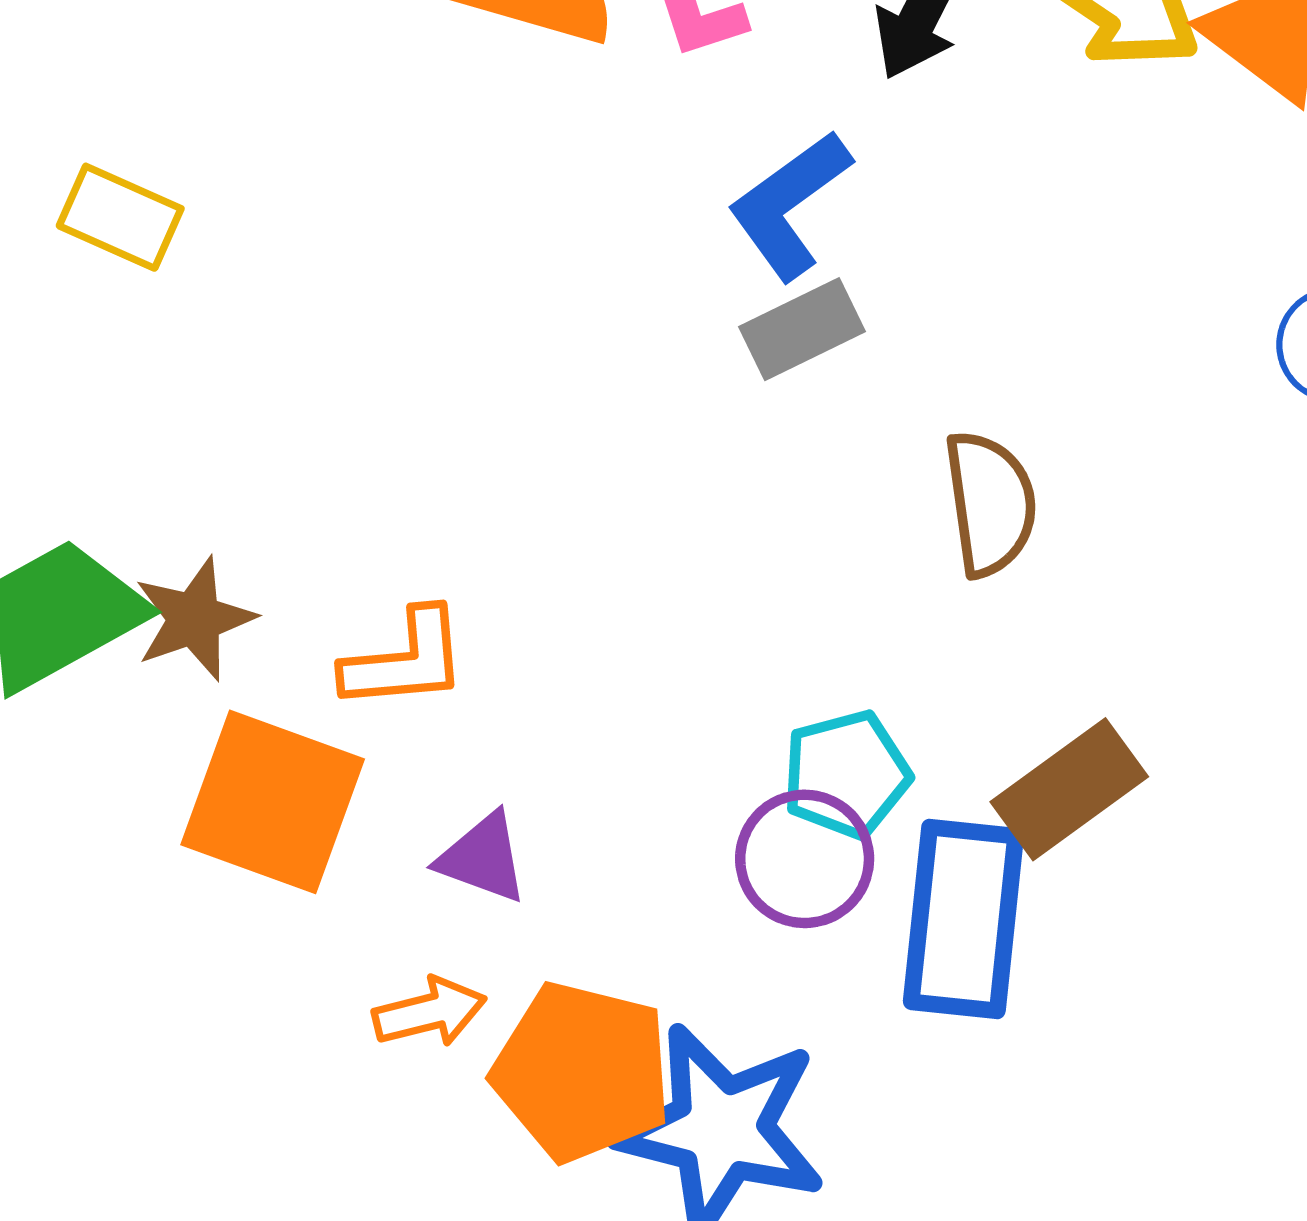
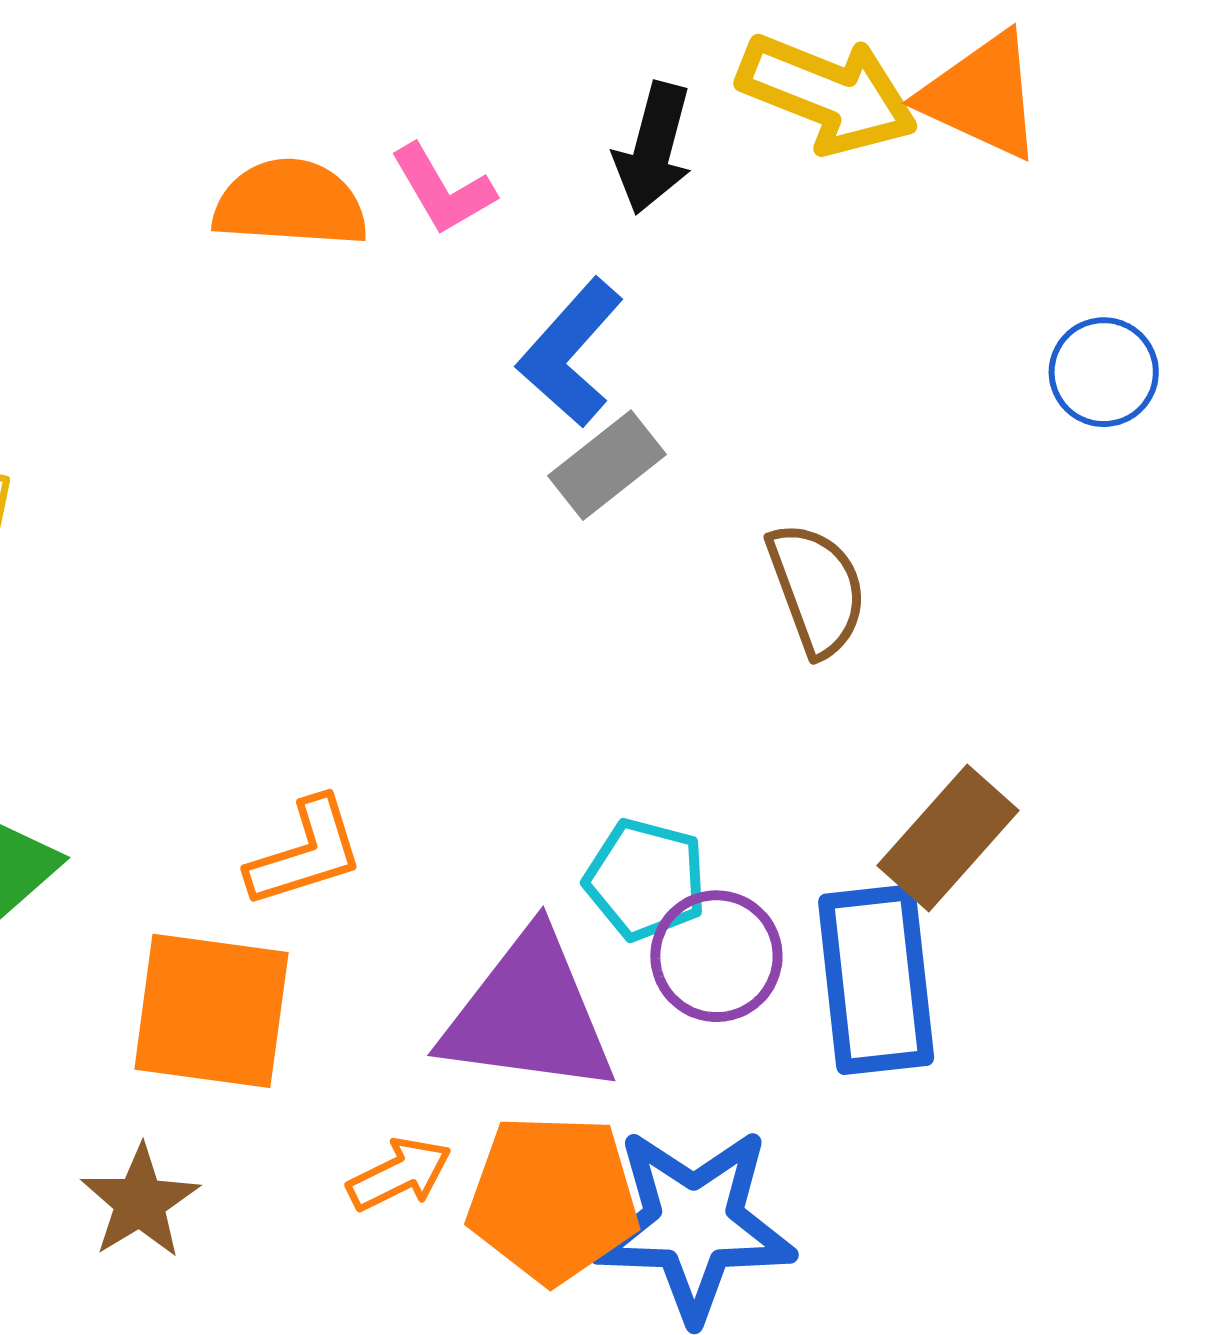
brown star: (194, 619) -> (140, 1202), moved
cyan pentagon: (846, 774) -> (646, 879), moved, turned -30
purple triangle: (483, 858) -> (529, 1014), moved, size x2.0

